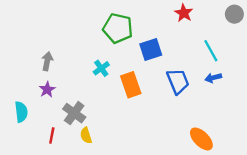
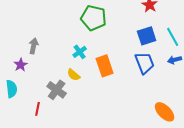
blue square: (151, 49) -> (147, 36), moved
purple star: (47, 90) -> (21, 65), moved
yellow semicircle: (86, 135) -> (74, 75), moved, turned -32

